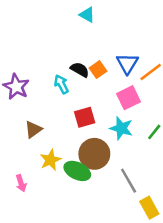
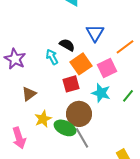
blue triangle: (127, 63) -> (95, 33), moved
orange square: (98, 70) -> (81, 64), moved, size x1.5
gray line: (129, 181) -> (82, 138), moved
pink arrow: (21, 183) -> (19, 138), size x1.5

